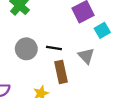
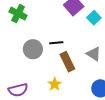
gray triangle: (86, 56) -> (94, 54), moved

